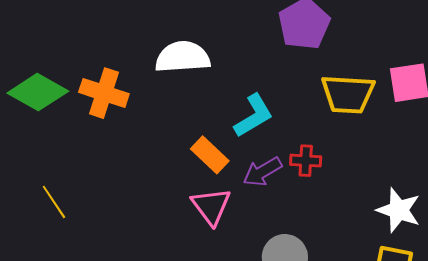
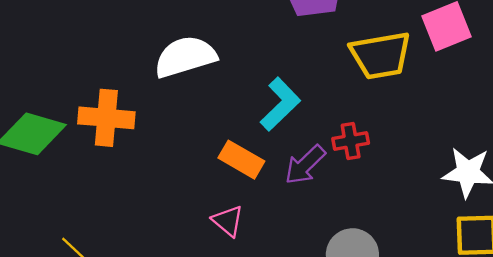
pink triangle: (211, 206) -> (228, 221), moved, size x0.7

